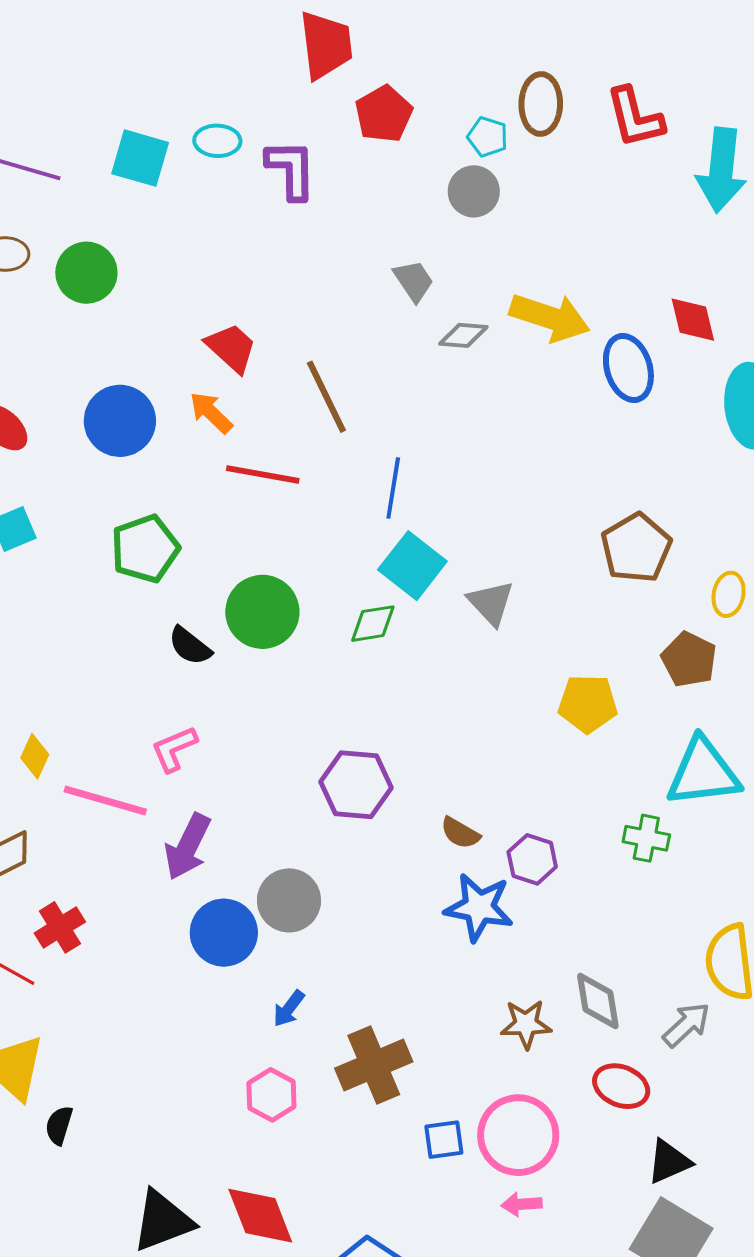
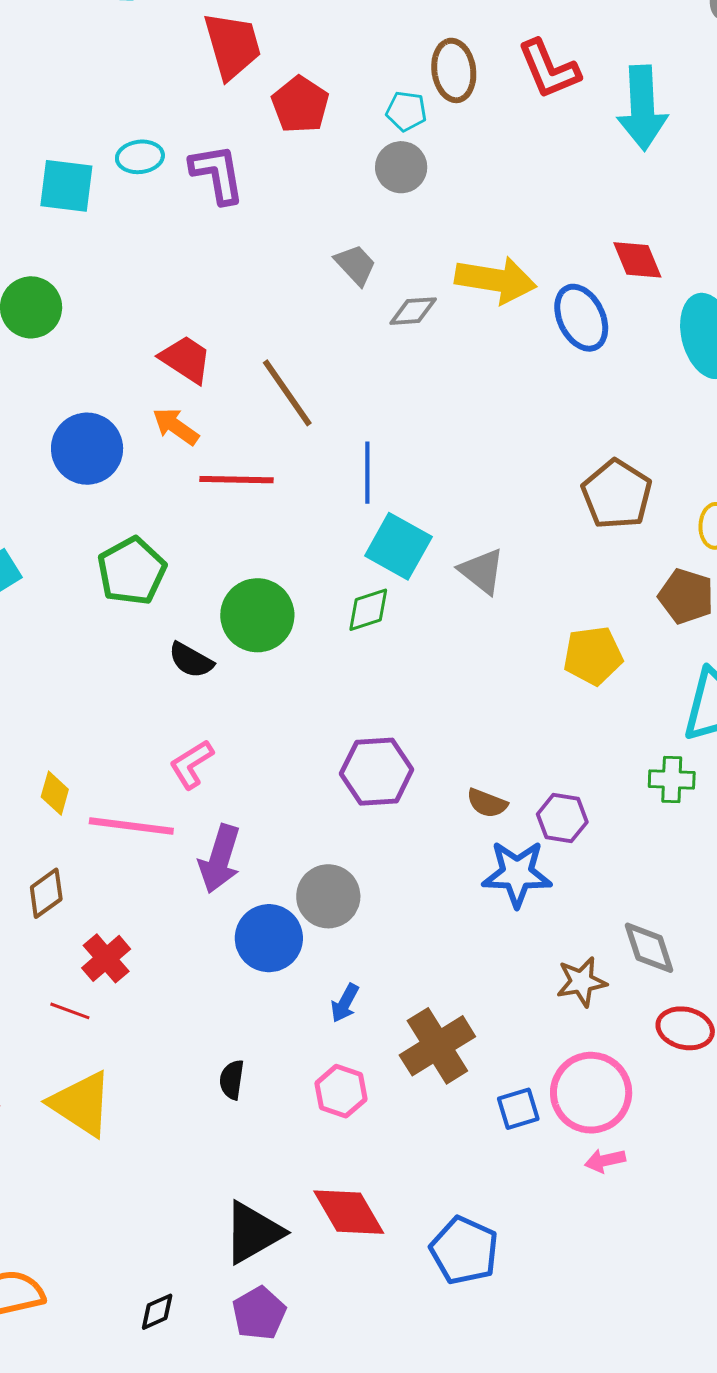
black semicircle: (59, 1125) -> (232, 1080), moved

